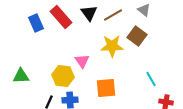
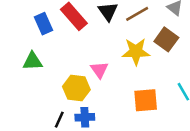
green triangle: (21, 76) -> (33, 61), moved
orange square: (106, 88) -> (146, 100), moved

